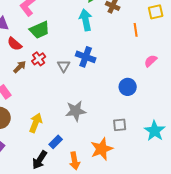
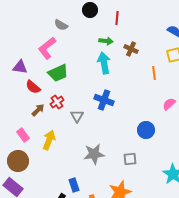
gray triangle: (64, 66) -> (77, 116), moved
yellow arrow: (36, 123) -> (49, 140), moved
gray square: (120, 125) -> (130, 159), moved
blue rectangle: (56, 142) -> (74, 185), turned -64

